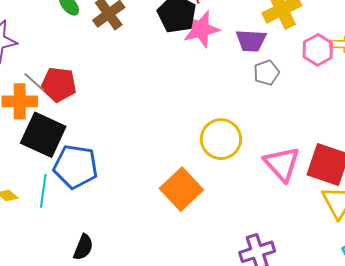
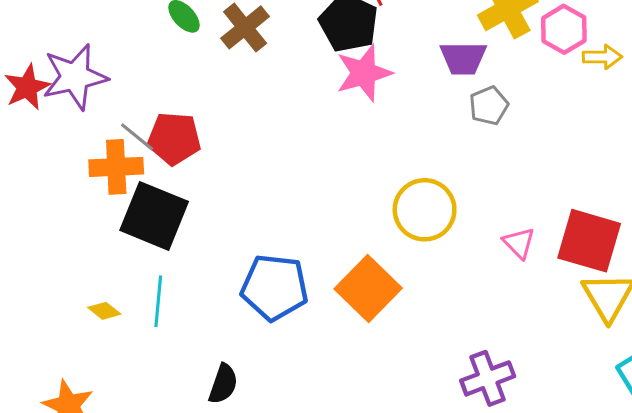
pink star: (201, 29) -> (364, 73), moved
pink hexagon: (318, 50) -> (564, 29), moved
pink triangle: (282, 164) -> (519, 243), size x0.6
blue pentagon: (76, 167) -> (275, 287), moved

